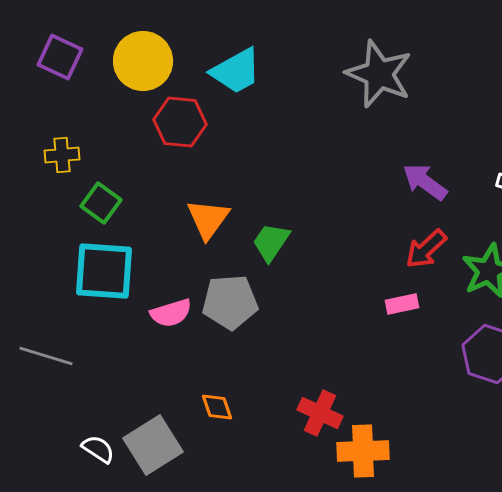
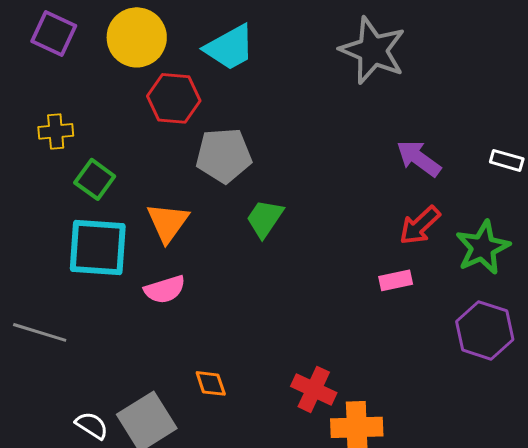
orange triangle: (208, 219) -> (168, 222), moved
gray pentagon: (230, 302) -> (224, 155), moved

